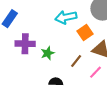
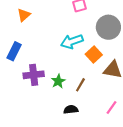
brown line: (76, 61) -> (80, 85), moved
pink line: (95, 72) -> (111, 108), moved

